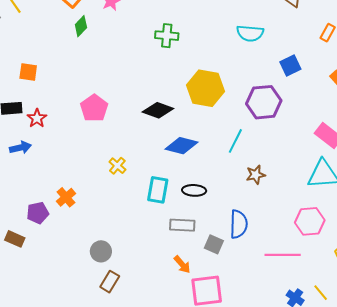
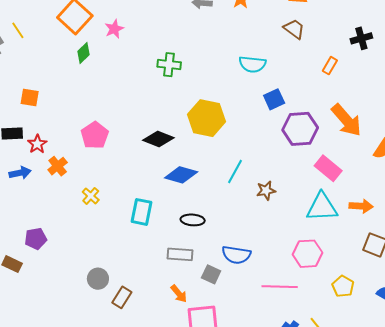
blue square: (290, 66) -> (274, 99), moved
purple hexagon: (264, 102) -> (300, 129), moved
yellow cross: (117, 166) -> (91, 196), moved
brown star: (256, 175) -> (266, 191), moved
cyan rectangle: (158, 190) -> (142, 212), moved
orange cross: (66, 197) -> (58, 166), moved
blue semicircle: (239, 224) -> (236, 255), turned 96
brown rectangle: (110, 282) -> (122, 297), moved

